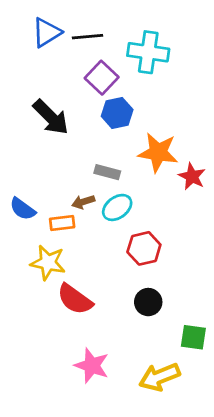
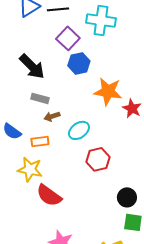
gray rectangle: (107, 172) -> (40, 98), moved
brown arrow: (83, 202) -> (52, 116), moved
black circle: (148, 302) -> (127, 197), moved

